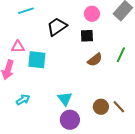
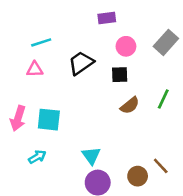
pink triangle: (18, 47) -> (35, 69), moved
cyan square: (37, 60) -> (49, 120), moved
brown circle: (101, 107) -> (138, 176), moved

